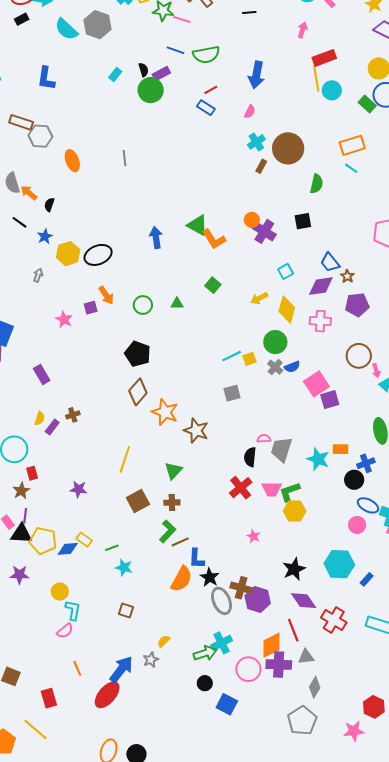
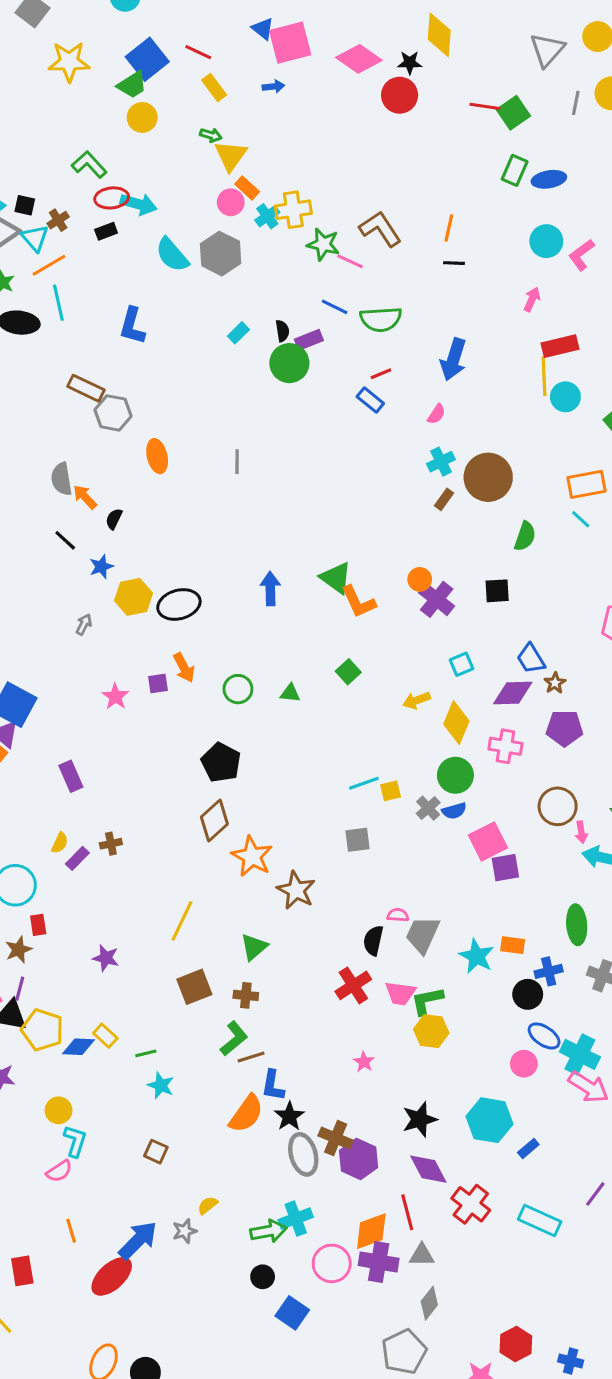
green circle: (275, 342) -> (455, 775), moved

